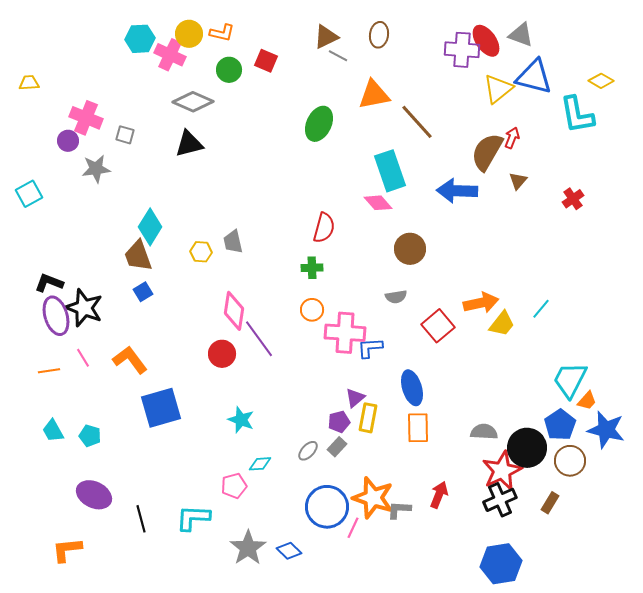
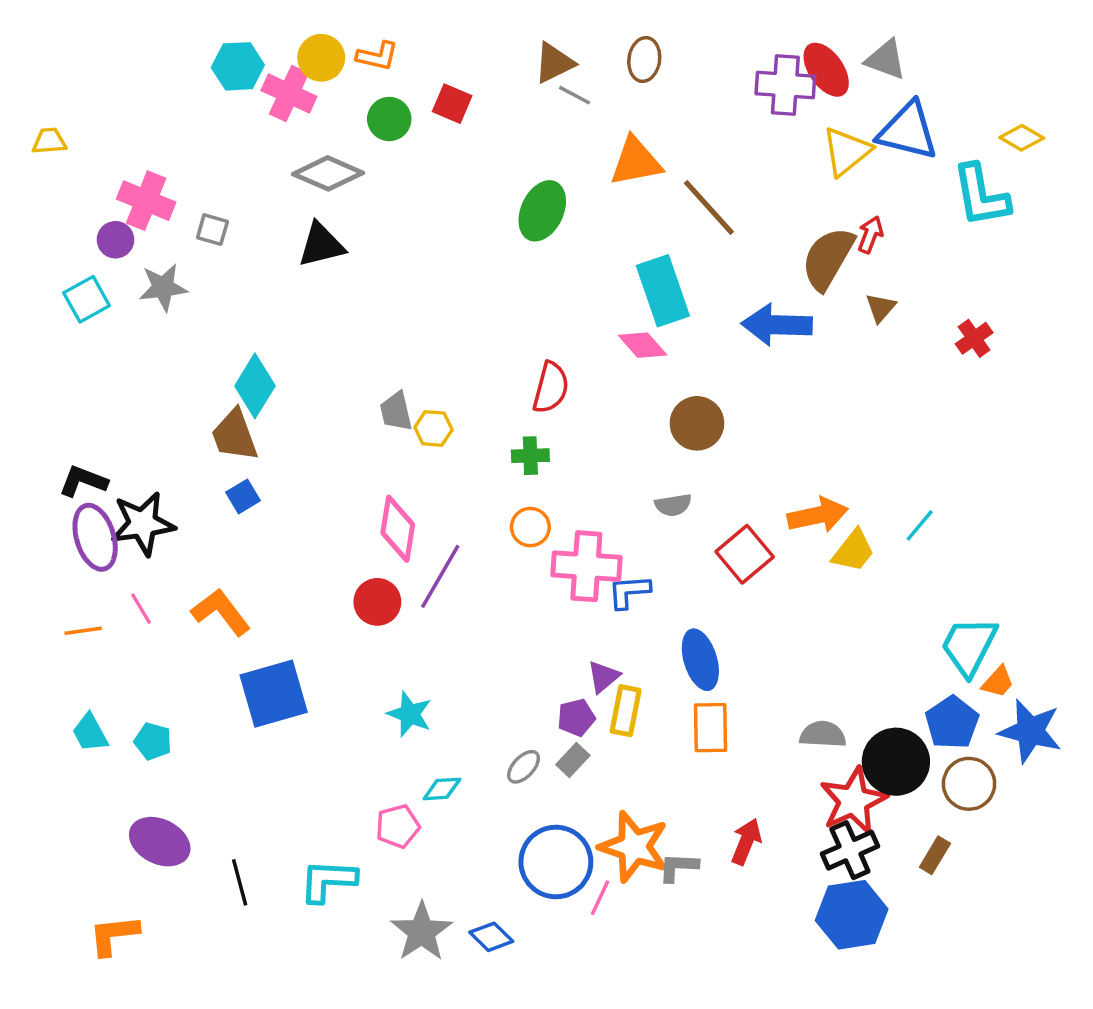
cyan square: (29, 194) -> (87, 299), moved
yellow hexagon: (201, 252) -> (433, 428), moved
black star: (84, 308) -> (143, 524), turned -30
purple line: (259, 339) -> (440, 576), turned 66
blue hexagon: (501, 564) -> (852, 915), moved

